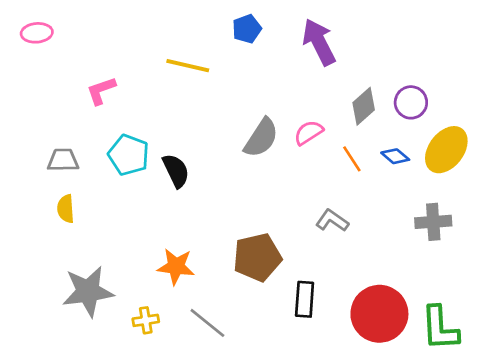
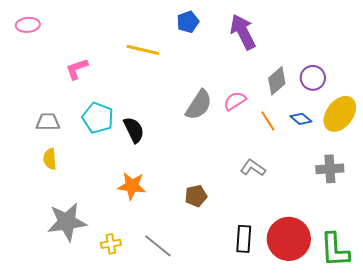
brown pentagon: (257, 257) -> (196, 196), size x0.6
orange star: (176, 267) -> (132, 186), moved
black rectangle: (305, 299) -> (244, 239), moved

